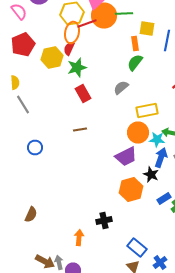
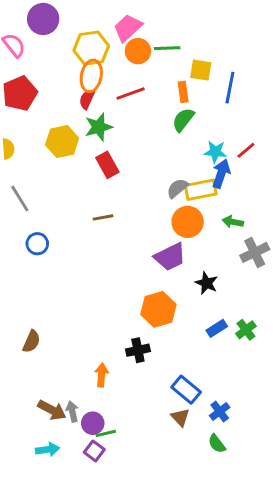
orange circle: (104, 16) -> (138, 51), size x0.7
red line: (87, 24) -> (131, 93), moved
yellow hexagon: (52, 58) -> (62, 142), moved
gray semicircle: (121, 88) -> (177, 188), moved
gray line: (23, 104) -> (20, 198), moved
cyan star: (157, 140) -> (215, 152), moved
blue arrow: (161, 158) -> (221, 174), moved
orange hexagon: (131, 190) -> (158, 309), moved
blue rectangle: (164, 198) -> (217, 328), moved

